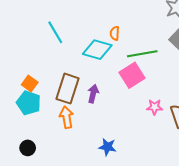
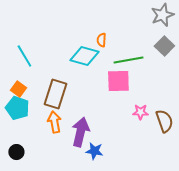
cyan line: (55, 32) -> (24, 56), moved
pink square: (132, 75) -> (118, 81), turned 30
purple arrow: (93, 94) -> (80, 132), moved, size x1.6

